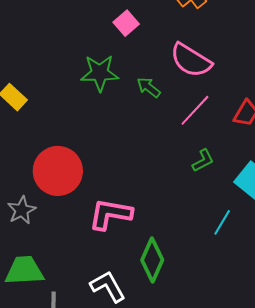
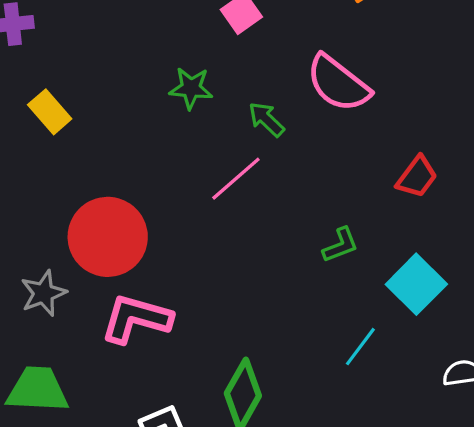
green star: (100, 73) -> (191, 88), size x0.7
pink line: (195, 110) -> (236, 179), moved
pink L-shape: (110, 214) -> (136, 319), moved

